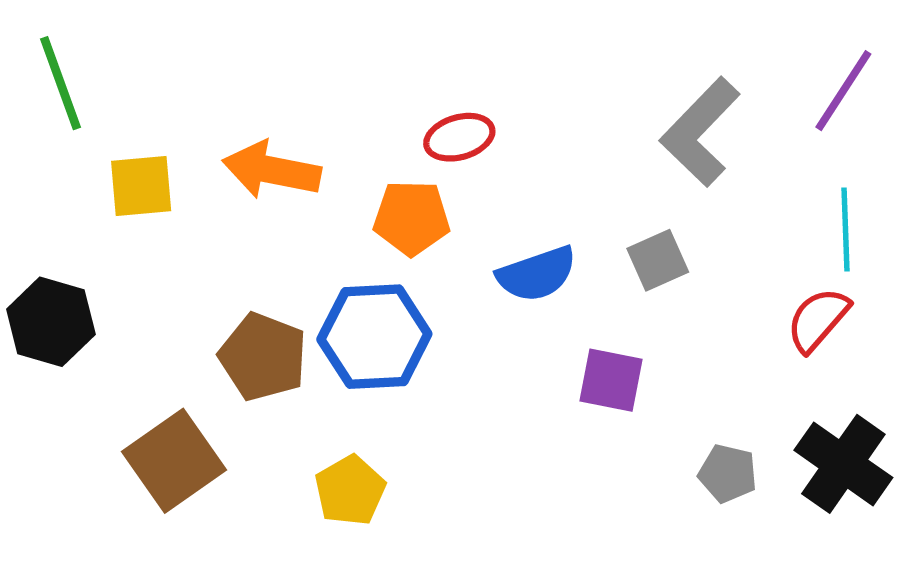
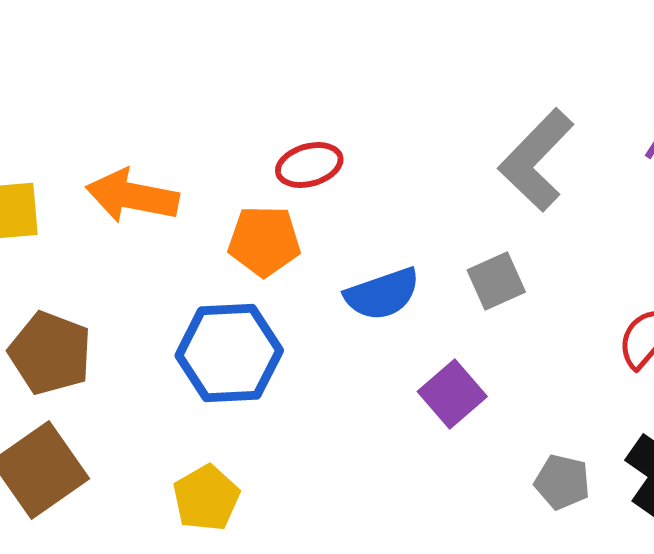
brown pentagon: (263, 357) -> (50, 353), moved
purple square: (611, 380) -> (452, 394), turned 38

